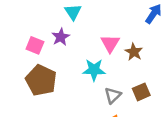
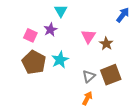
cyan star: (94, 70) -> (60, 60), moved, turned -30
brown square: (141, 92) -> (111, 75), size x1.5

